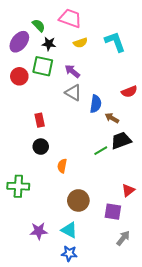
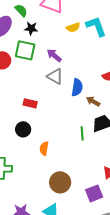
yellow semicircle: (80, 43) -> (73, 27), moved
red rectangle: (40, 120) -> (30, 103), moved, turned -64
green line: (101, 151) -> (82, 133), turned -64
purple square: (113, 212) -> (94, 193), turned -30

